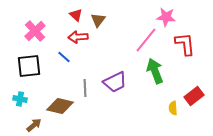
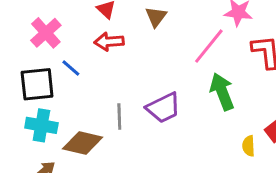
brown triangle: (98, 20) -> (156, 17), moved
blue line: (64, 57) -> (71, 68), moved
cyan cross: (20, 99) -> (41, 125), moved, size x1.5

